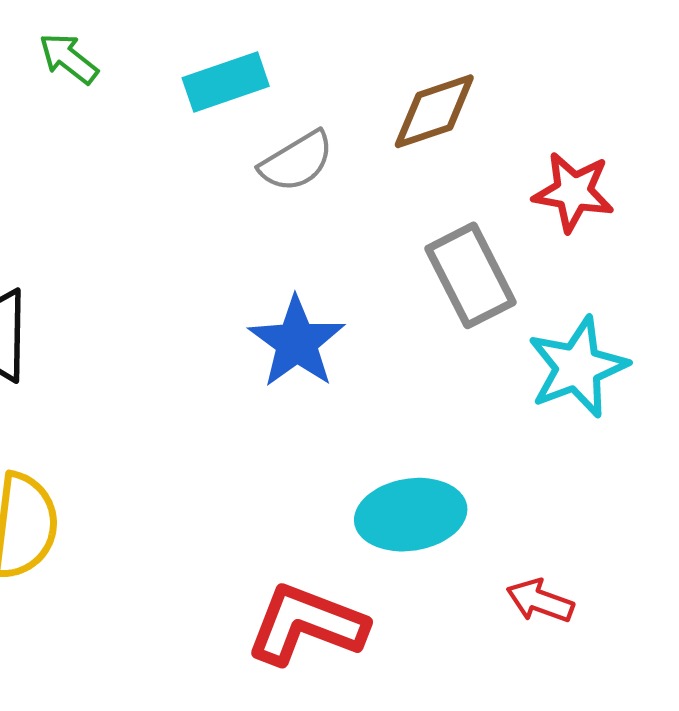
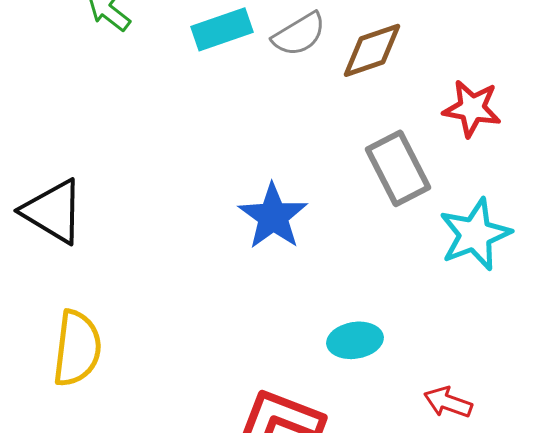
gray semicircle: (297, 161) -> (299, 34), moved
cyan ellipse: (411, 515) -> (355, 340), size x0.7

